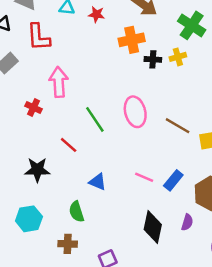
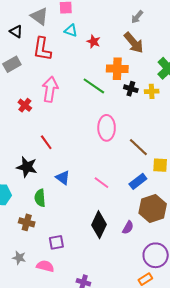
green line: (95, 119) -> (94, 86), moved, turned -35
black star: (37, 170) -> (27, 167), moved
blue rectangle: (173, 180) -> (138, 181), moved

